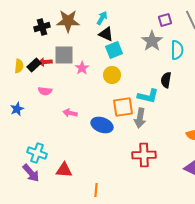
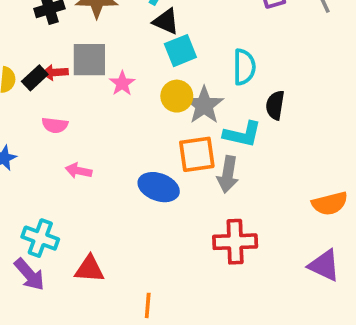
gray star: (152, 41) -> (204, 105), moved
cyan semicircle: (177, 50) -> (244, 67), moved
pink arrow: (70, 113) -> (79, 171), moved

